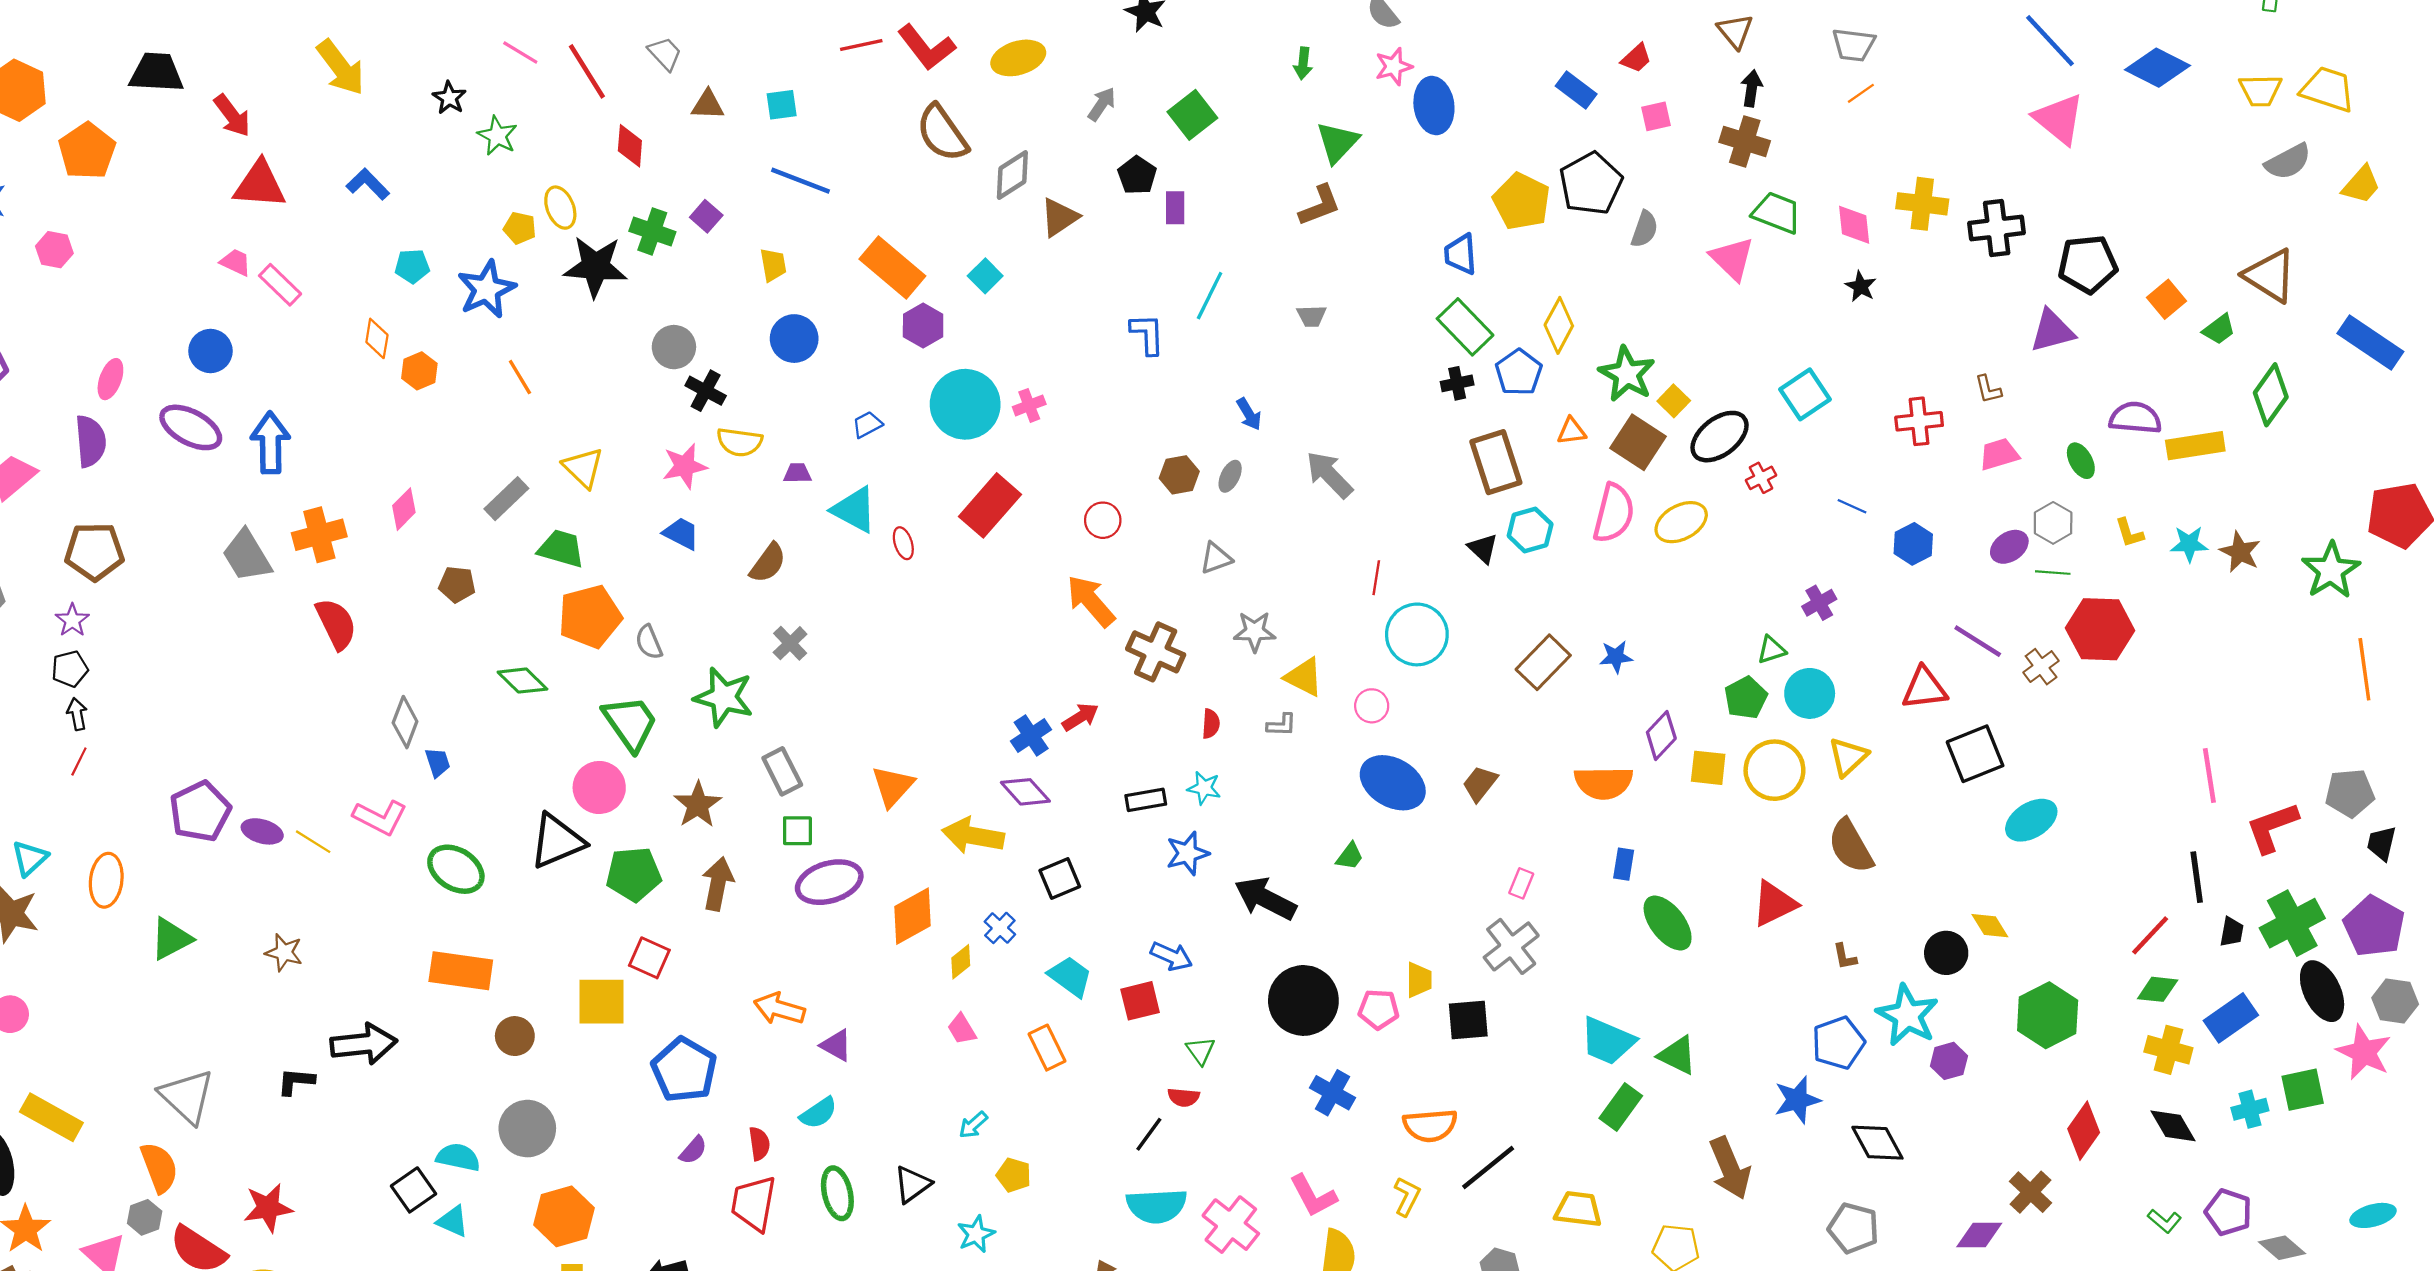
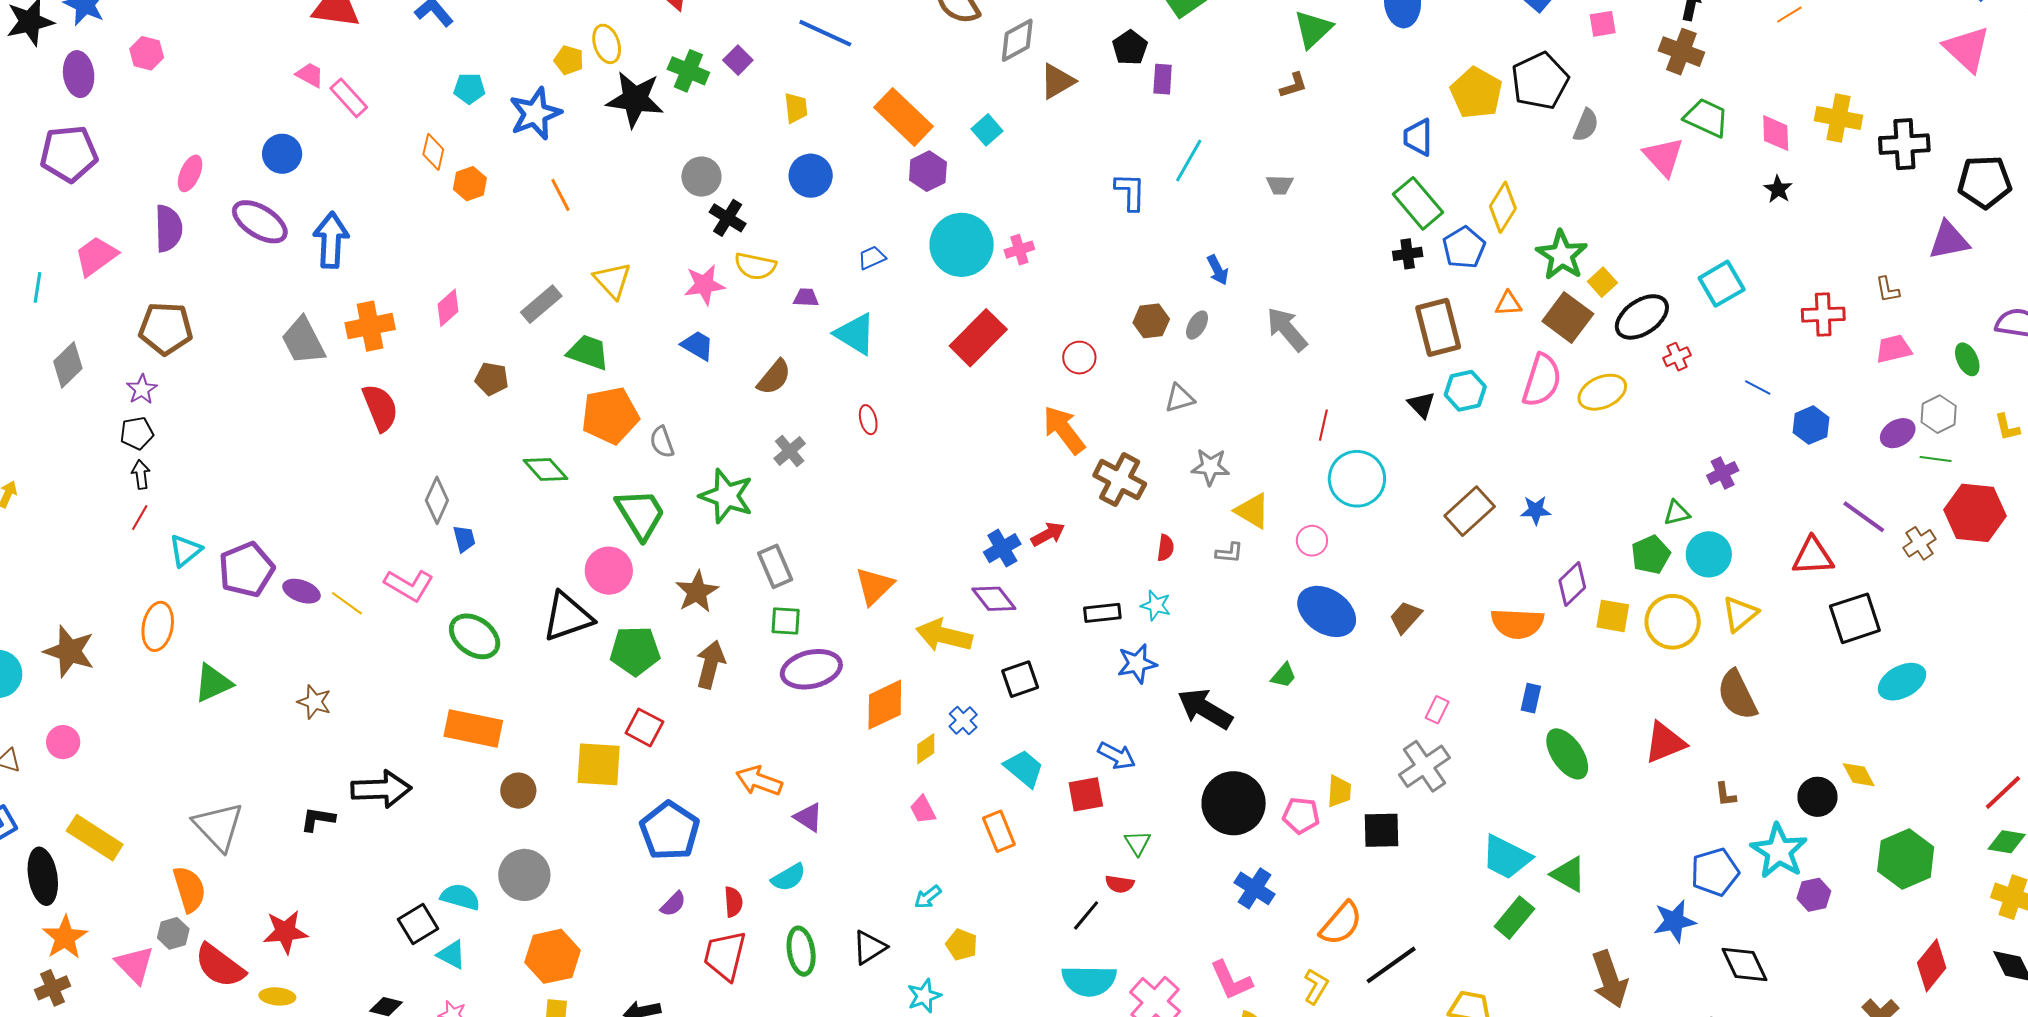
brown L-shape: (1320, 206) -> (1293, 85), size x0.7
red ellipse: (903, 543) -> (868, 420), moved
cyan triangle: (30, 858) -> (185, 551), moved
orange semicircle: (1430, 1125) -> (1341, 923), turned -48

